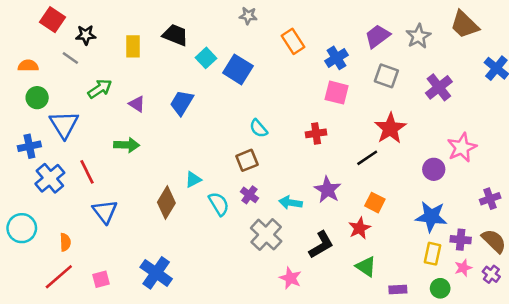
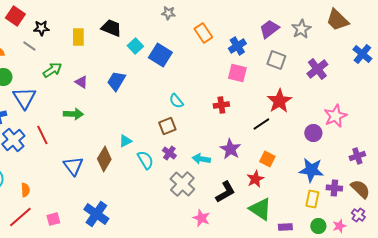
blue triangle: (105, 212) -> (73, 166), moved
green triangle: (366, 267) -> (260, 209), size x1.4
pink star: (463, 268) -> (339, 226), moved

